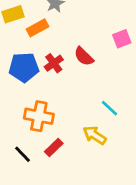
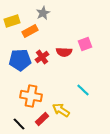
pink square: (122, 39) -> (85, 44), moved
red semicircle: (84, 56) -> (64, 52), turned -42
yellow arrow: (95, 135) -> (61, 110), moved

